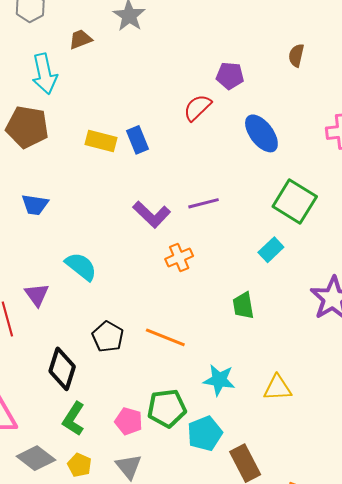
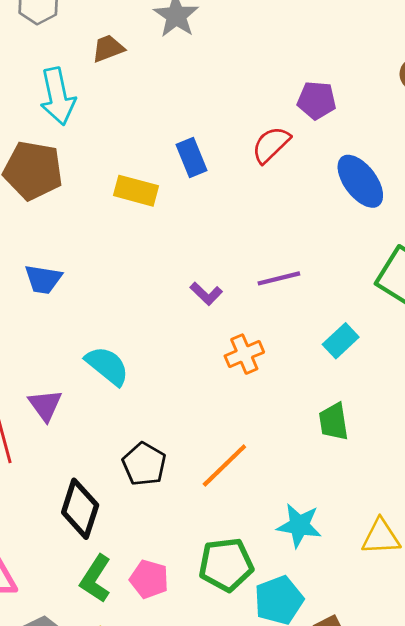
blue rectangle: (138, 140) -> (192, 158), moved
purple L-shape: (152, 214) -> (206, 294), size x0.6
cyan rectangle: (271, 250) -> (341, 341), moved
orange line: (165, 337) -> (224, 466), turned -66
pink pentagon: (129, 421) -> (149, 579), moved

